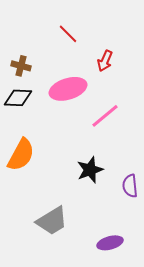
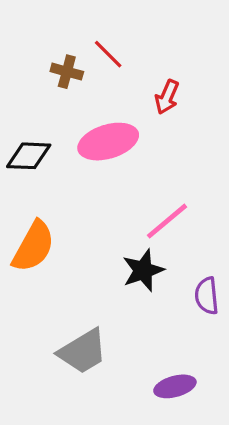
brown cross: (21, 66) -> (67, 72), moved
pink line: (105, 116) -> (167, 221), moved

